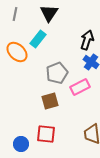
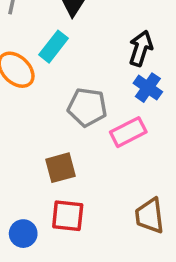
gray pentagon: (57, 73) -> (87, 107), turned 30
brown square: (50, 101) -> (61, 168), moved

